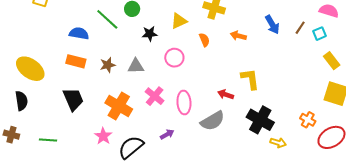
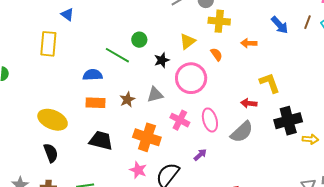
pink circle: (174, 58) -> (191, 78), size x1.6
black trapezoid: (73, 99) -> (101, 140), turned -40
black cross: (260, 120) -> (288, 121), turned -32

